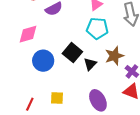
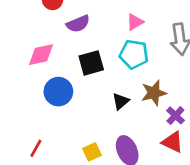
black square: (72, 53) -> (91, 63), moved, turned 30
yellow square: (57, 98) -> (92, 152), moved, turned -32

